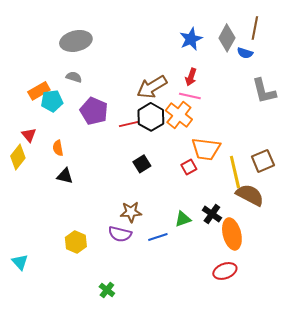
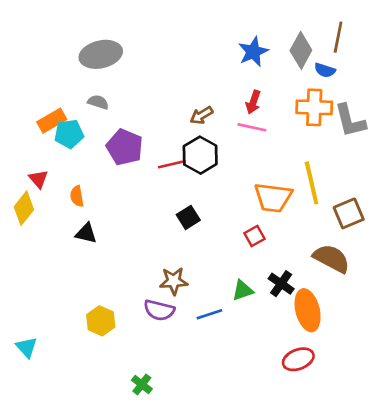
brown arrow: (152, 87) -> (202, 115), size x0.6
orange cross: (179, 115) -> (314, 107), moved, turned -36
red square: (189, 167) -> (255, 236), moved
yellow line: (235, 172) -> (312, 183), moved

